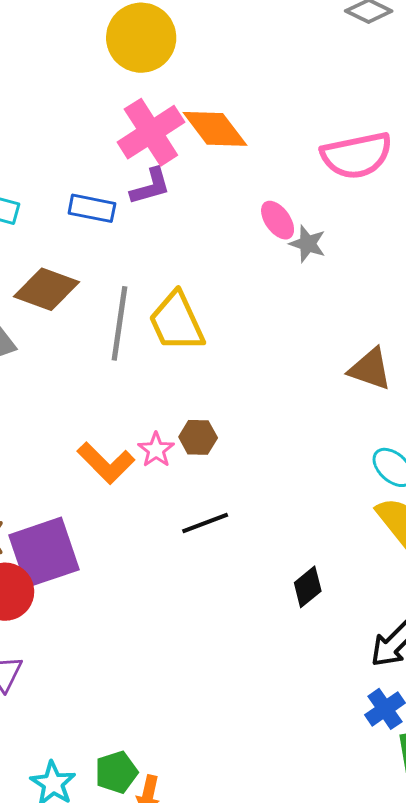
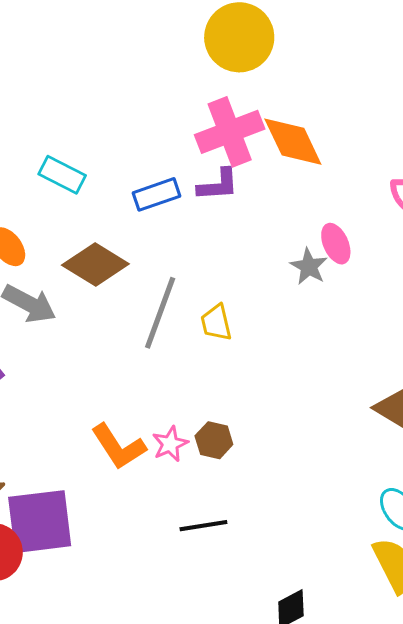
blue rectangle: (92, 208) -> (156, 194), turned -42
gray star: (308, 244) -> (309, 267), moved
yellow trapezoid: (177, 322) -> (216, 323), size x0.6

